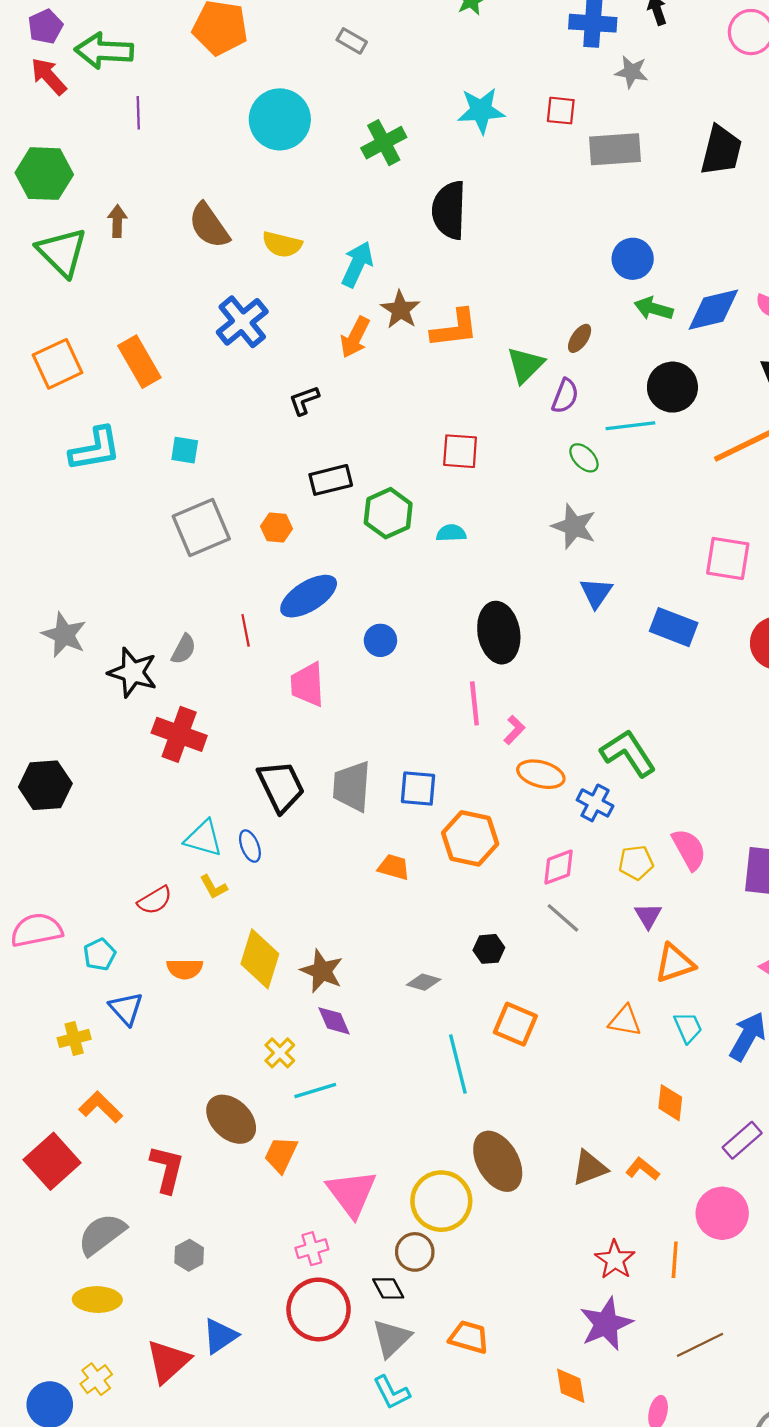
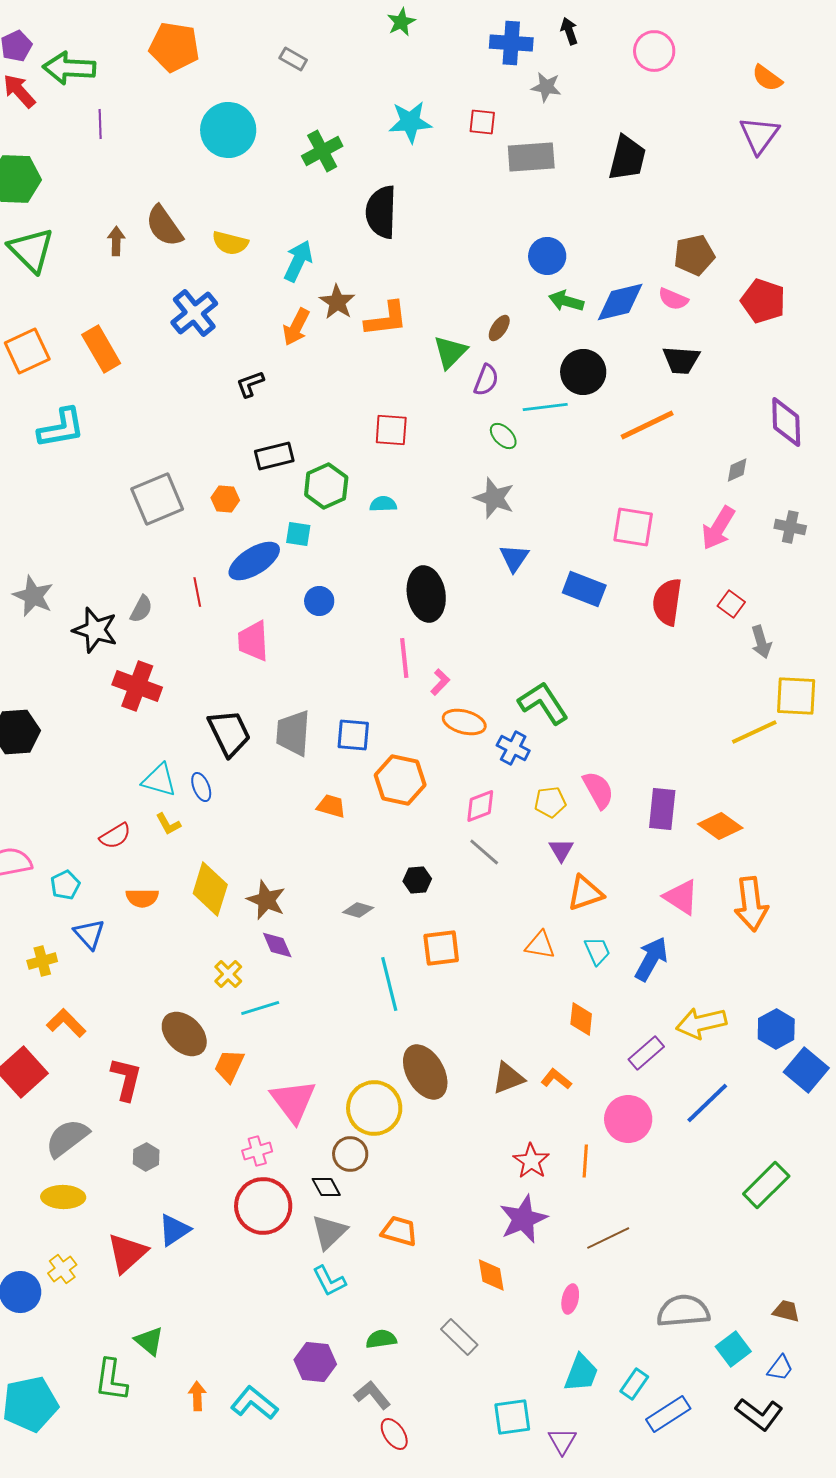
brown arrow: (117, 221) -> (116, 241), moved
cyan square: (185, 450) -> (298, 534), moved
orange square: (515, 1024) -> (441, 948), turned -30

